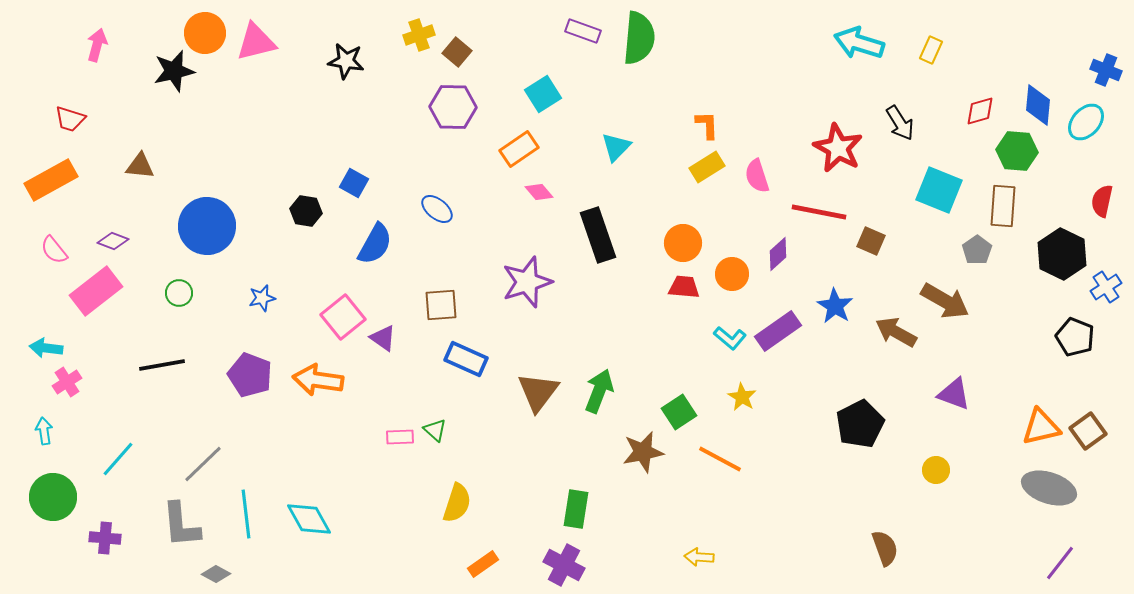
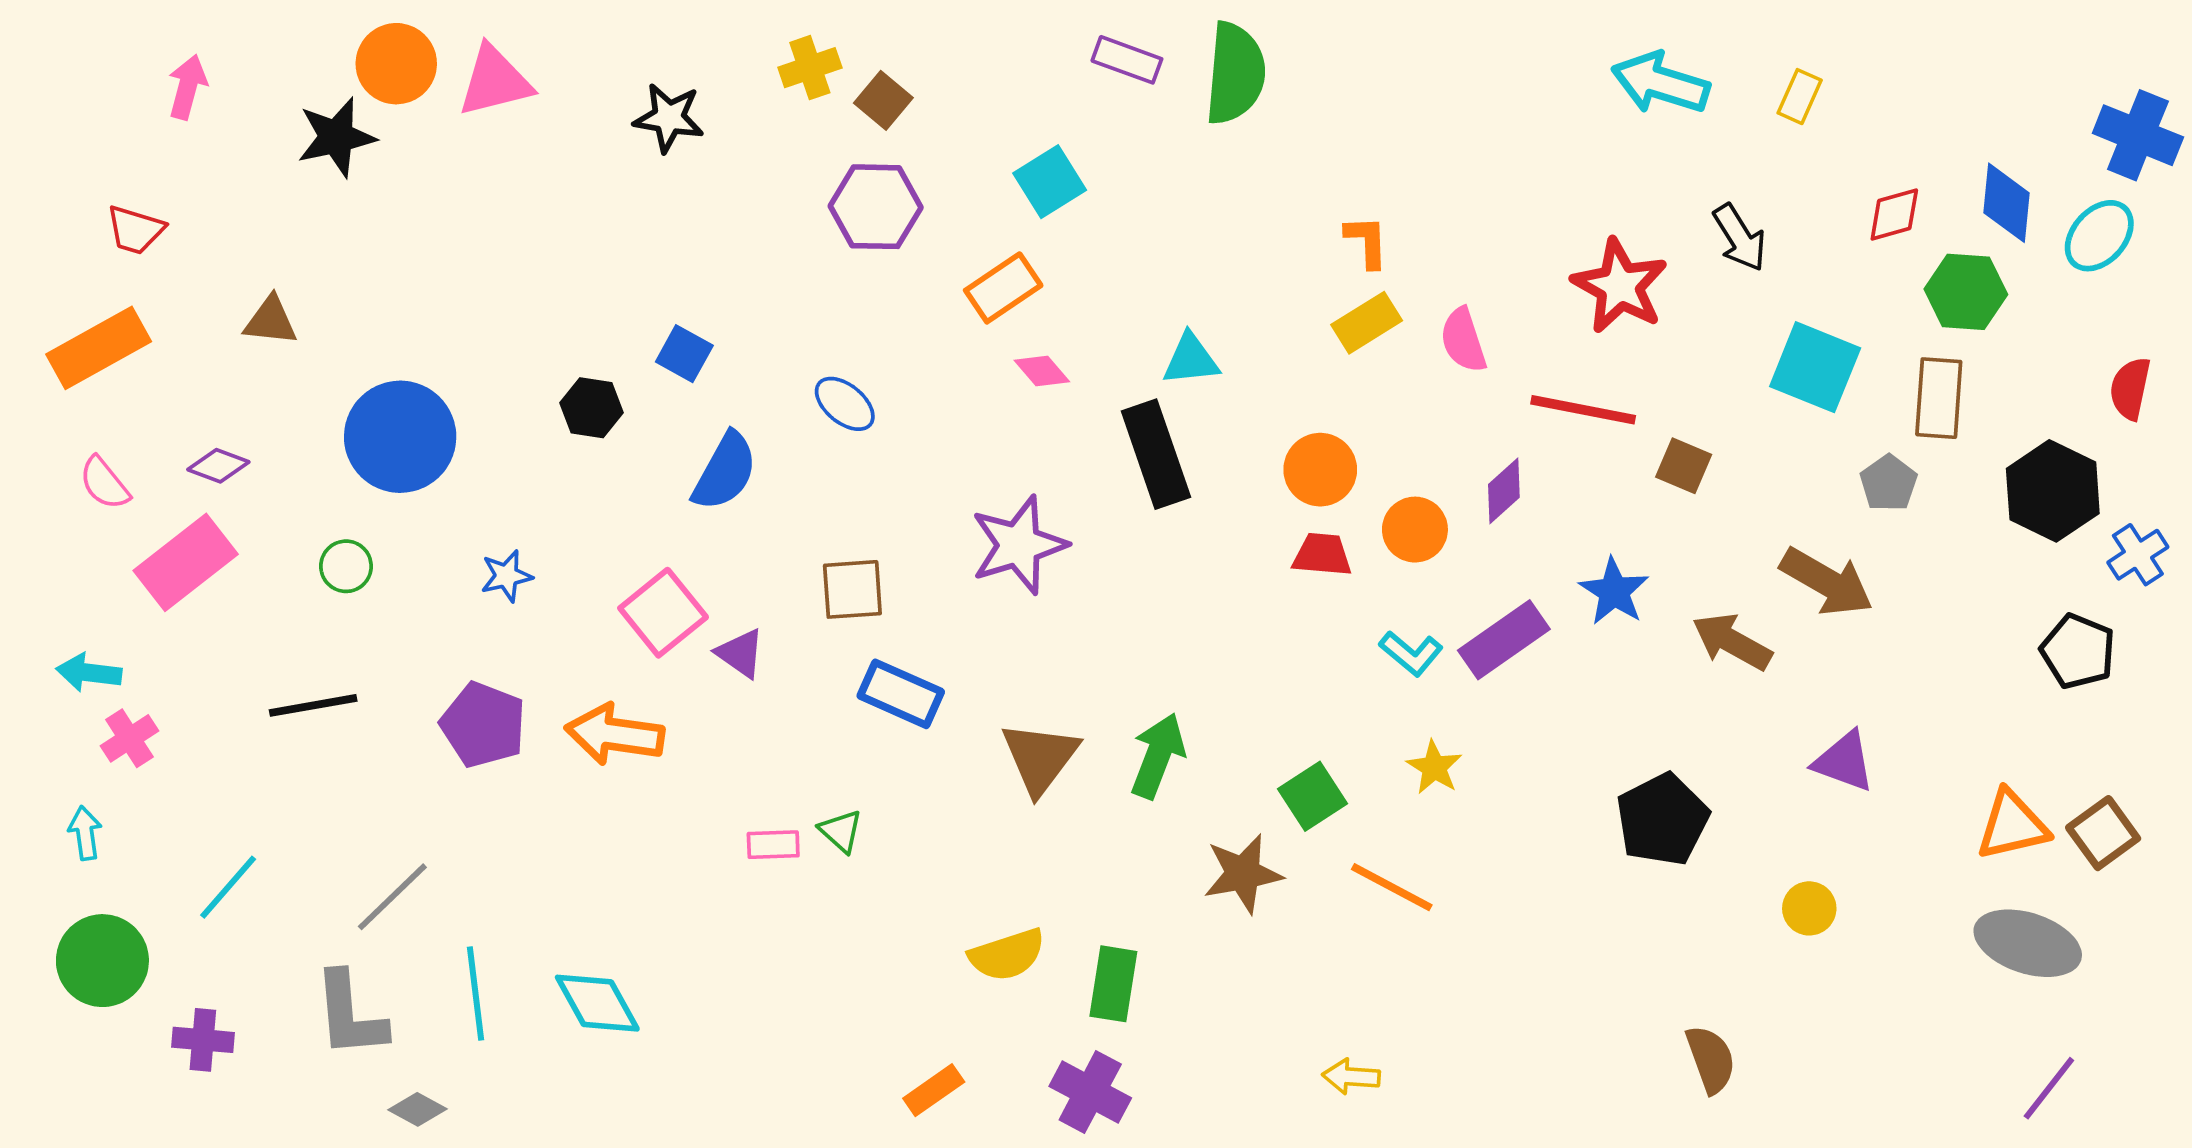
blue cross: (1106, 70) -> (2138, 135), size x1.4
cyan triangle: (616, 147) -> (1191, 359), moved, turned 40
yellow semicircle: (457, 503) -> (1007, 955), moved, turned 54

